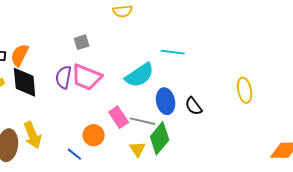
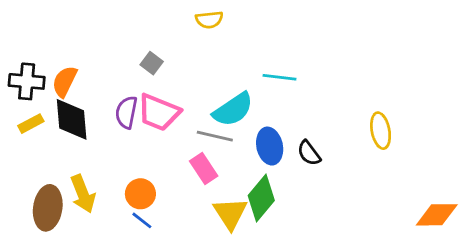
gray square: (82, 42) -> (152, 63), turned -35
gray line: (143, 121) -> (215, 136), moved
orange circle: (94, 135) -> (140, 194), moved
yellow triangle: (138, 149) -> (230, 213), size x1.5

